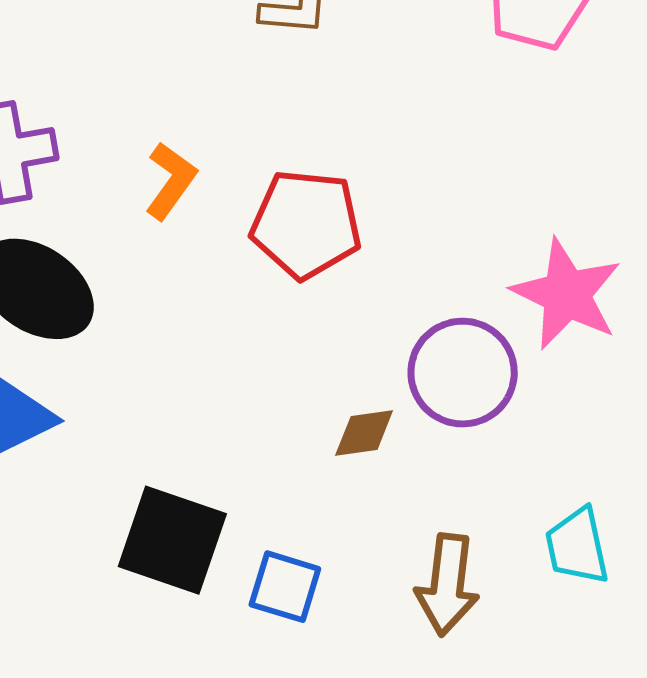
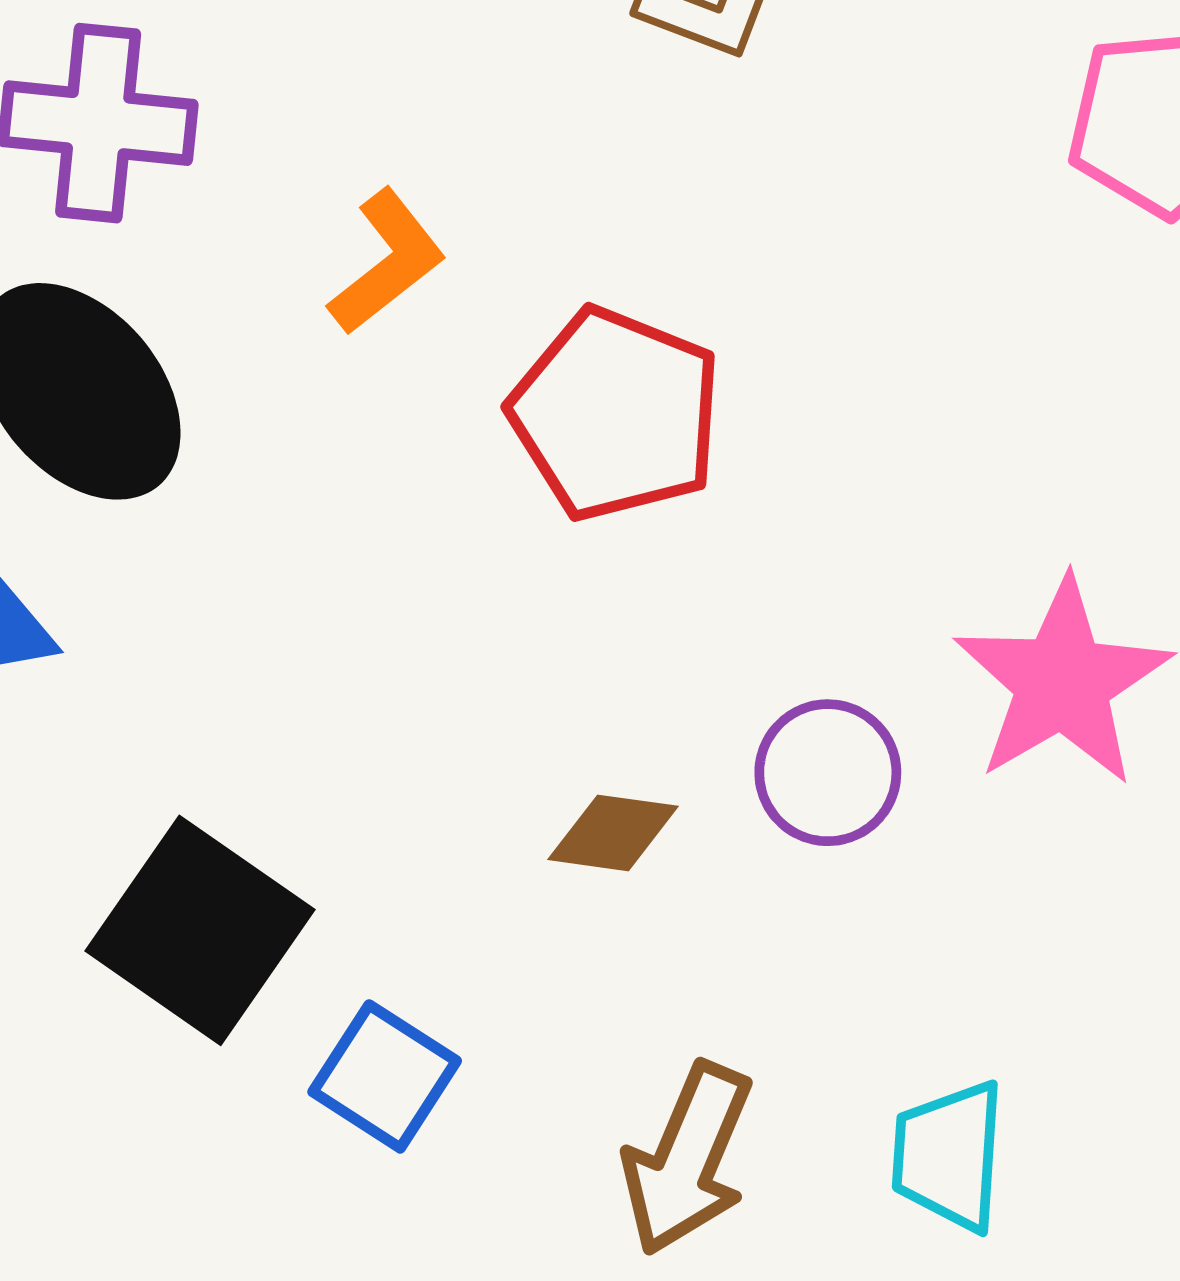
purple circle: (463, 373) -> (828, 773), size x0.7

